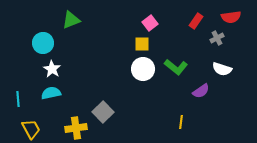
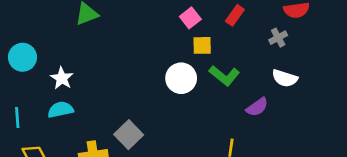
red rectangle: (196, 21) -> (235, 15), moved
cyan circle: (43, 43) -> (22, 57), moved
yellow square: (142, 44) -> (202, 45), moved

